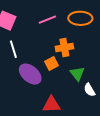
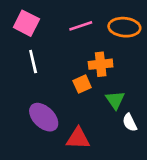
purple ellipse: (30, 74) -> (44, 117), moved

